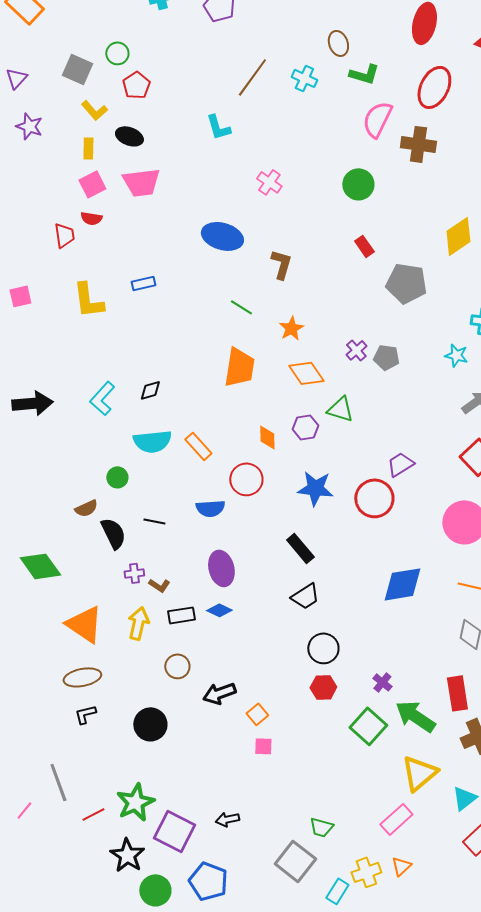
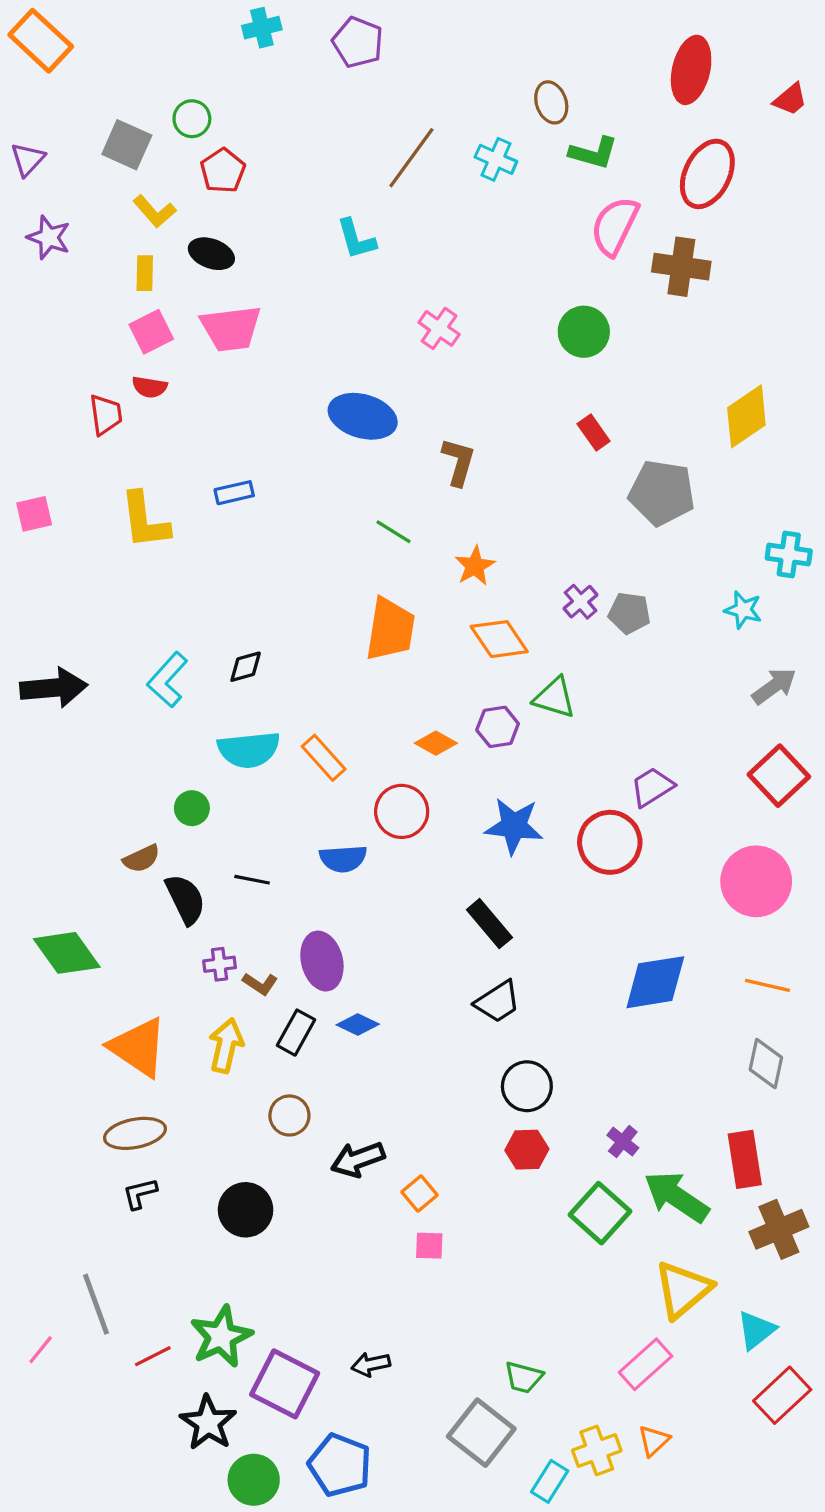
orange diamond: (267, 437) -> (436, 743), turned -60
purple ellipse: (221, 568) -> (322, 961), moved
black rectangle: (181, 615) -> (296, 1033), turned -52

